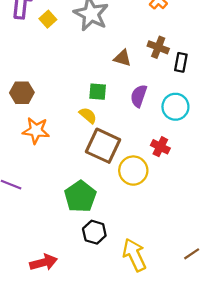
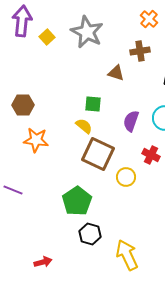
brown cross: (158, 47) -> (140, 51), moved, turned -30
purple semicircle: (139, 96) -> (131, 121), moved
yellow circle: (133, 171) -> (126, 177), size x0.7
red arrow: (44, 262) -> (43, 262), size x0.7

